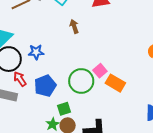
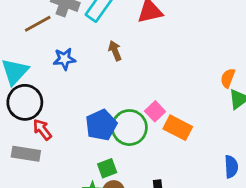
blue star: (36, 52) -> (64, 59), moved
blue pentagon: (45, 86) -> (101, 125), moved

